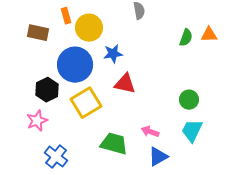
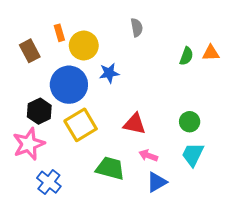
brown rectangle: (38, 33) -> (30, 51), turned 50
red triangle: (125, 84) -> (135, 124), moved
pink star: (37, 121) -> (29, 144), size x1.4

